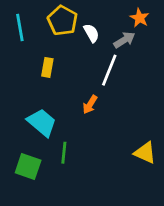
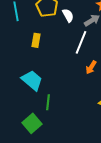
orange arrow: (90, 105) -> (91, 67), moved
green square: (28, 166) -> (32, 123), moved, turned 30

